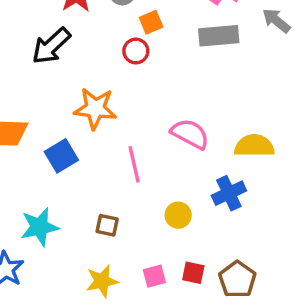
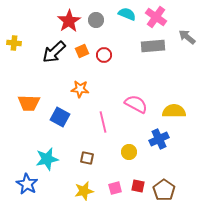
orange square: (151, 22) -> (82, 51), moved
orange star: (95, 109) -> (80, 89), size x0.7
blue square: (61, 156) -> (60, 117), turned -30

